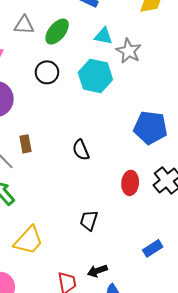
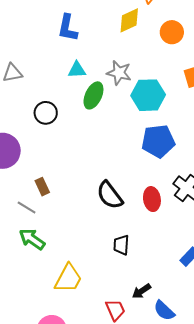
green ellipse: (57, 32) -> (93, 95), moved
cyan triangle: (103, 36) -> (77, 70), moved
cyan hexagon: (95, 76) -> (148, 95), moved
black semicircle: (81, 150) -> (110, 195), moved, size x1.4

